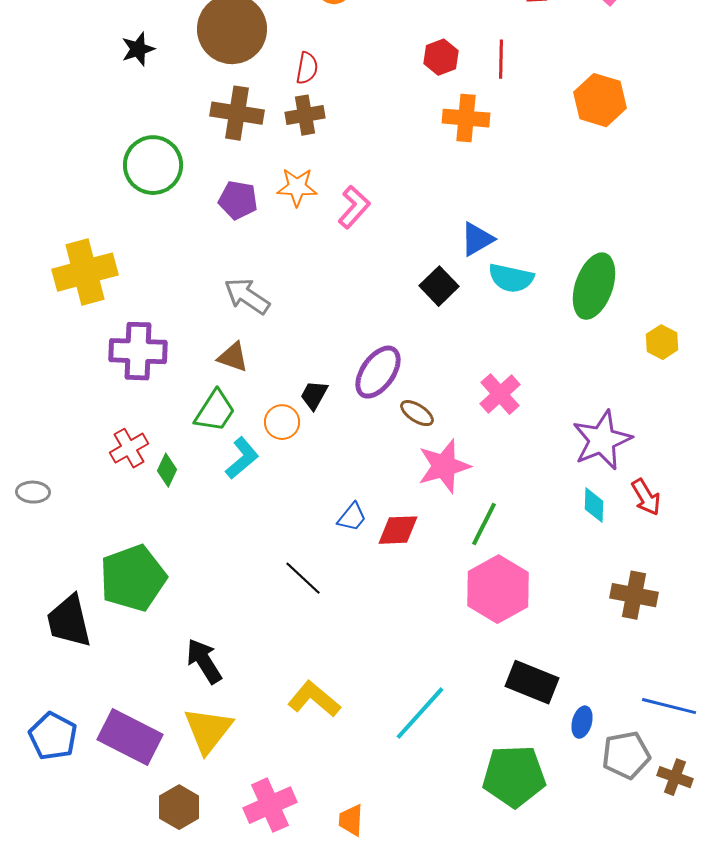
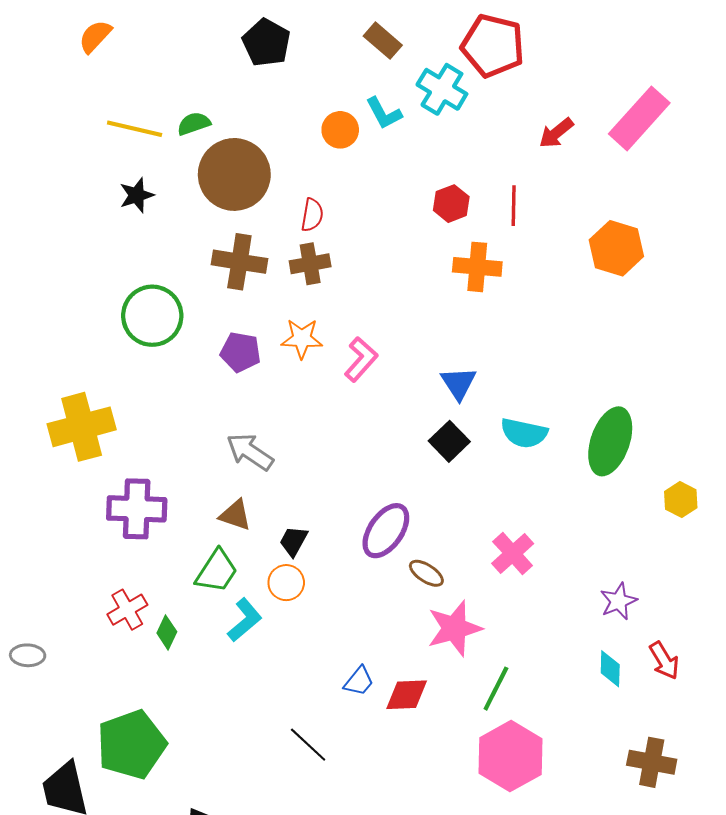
blue triangle: (477, 239) -> (459, 383), moved, turned -33
black trapezoid: (314, 395) -> (293, 541), moved
purple star: (602, 440) -> (619, 601), size x0.6

